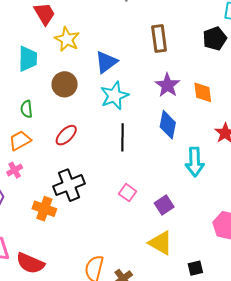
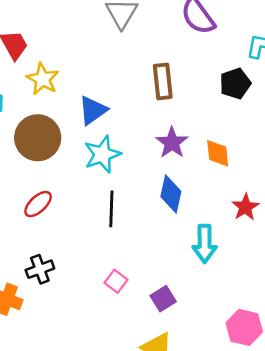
brown circle: (65, 84) -> (38, 138), size x1.4
black cross: (69, 185) -> (40, 269), size x0.7

